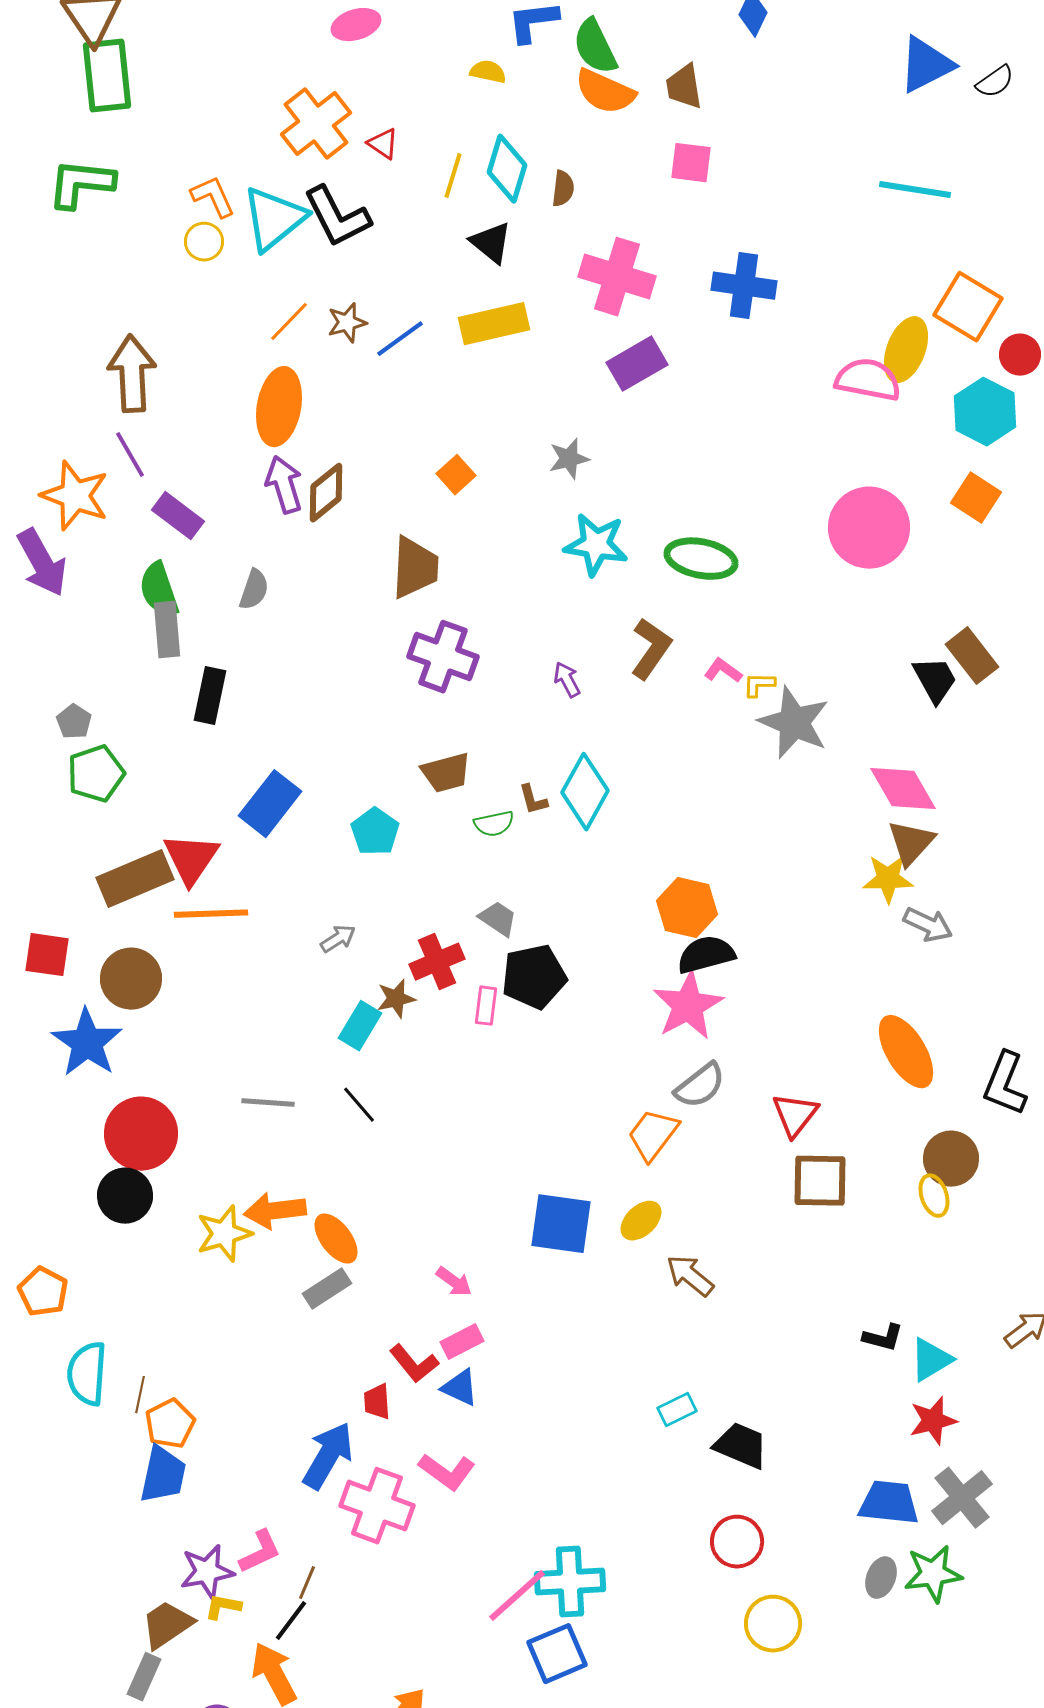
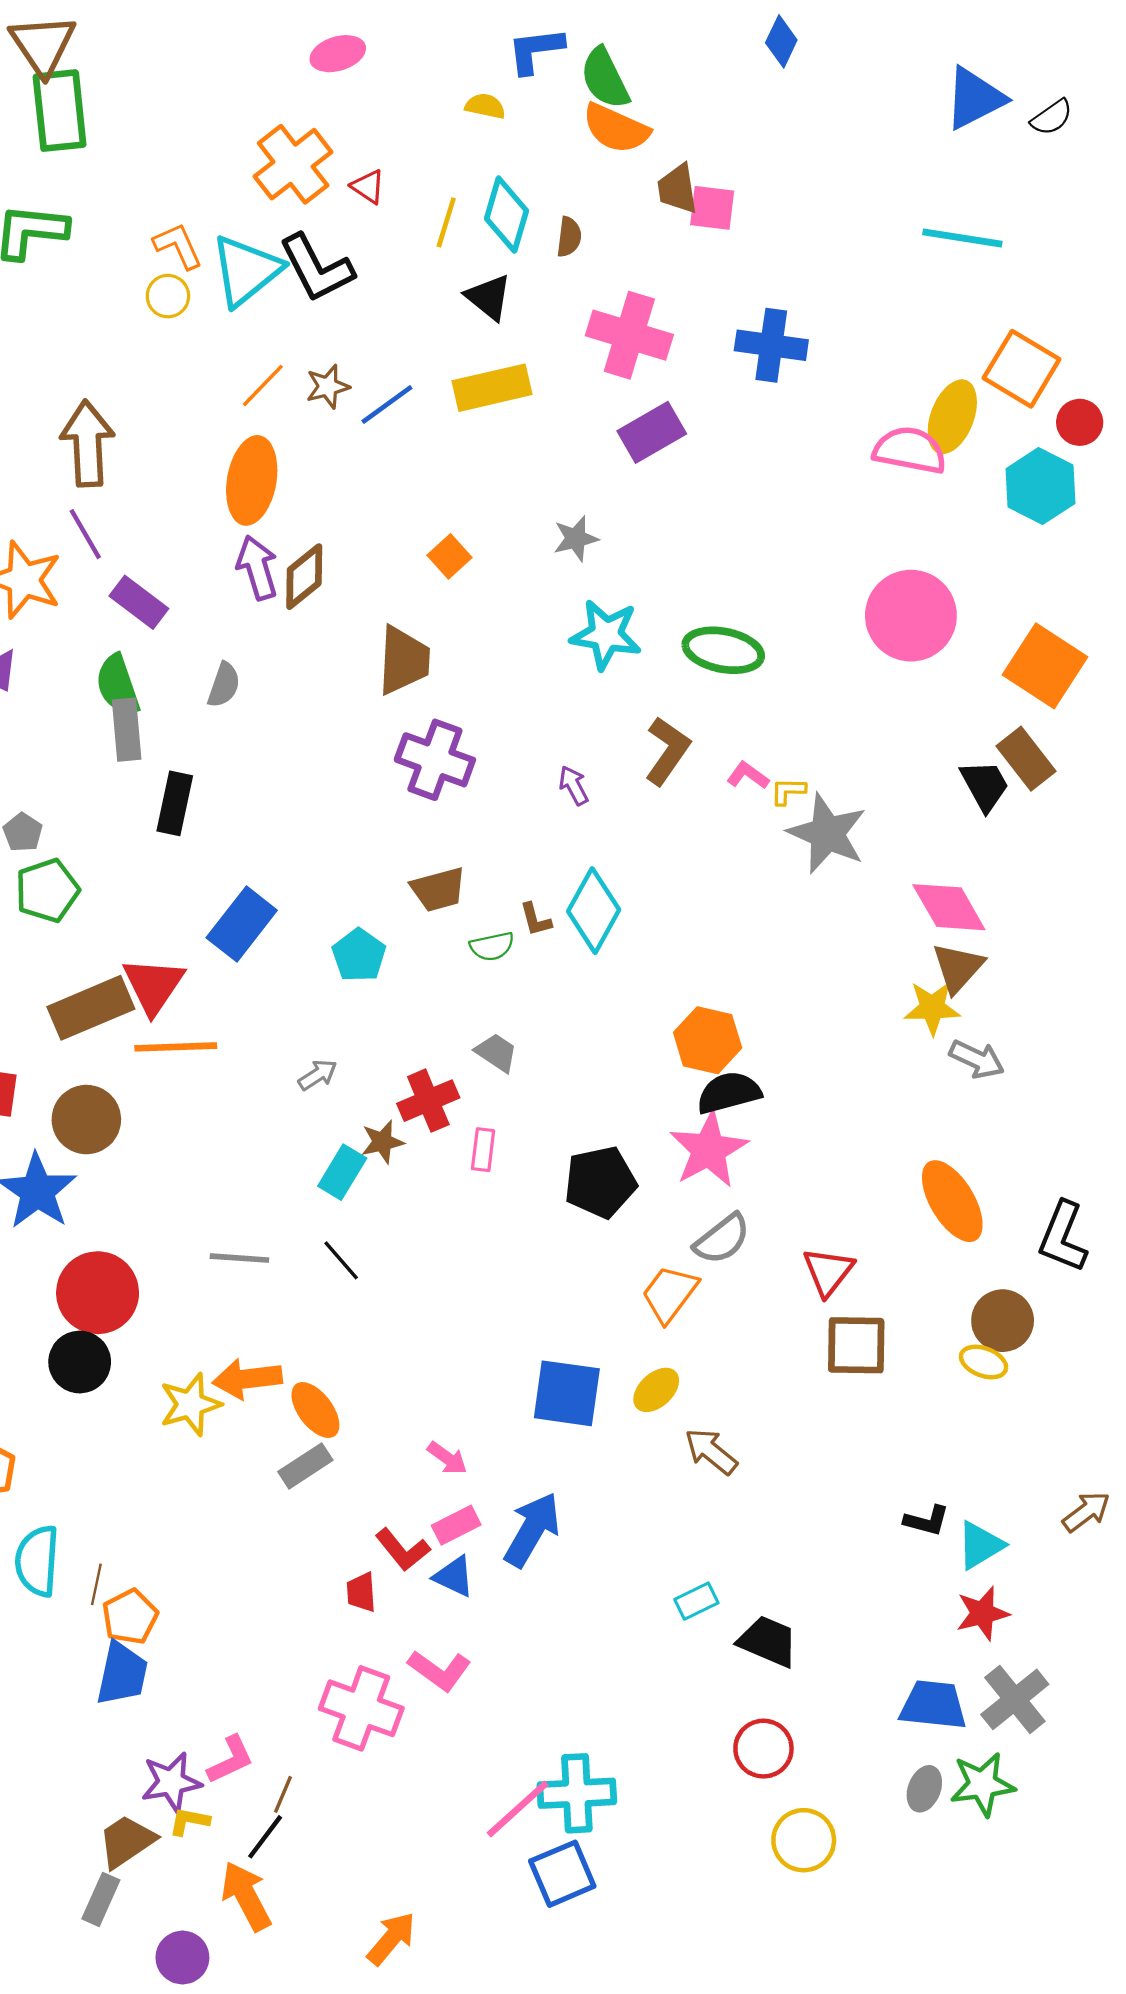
brown trapezoid: (684, 87) -> (677, 189), moved
orange square: (976, 498) -> (1045, 666), moved, size x1.5
black pentagon: (534, 977) -> (600, 1182), moved
yellow ellipse: (934, 1196) -> (984, 1362), turned -51
blue arrow: (328, 1456) -> (532, 1530), moved

